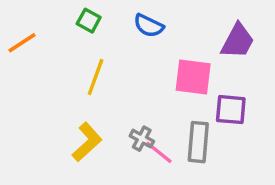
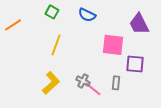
purple trapezoid: (238, 41) -> (139, 24), turned 125
gray rectangle: (198, 142) -> (116, 83), size x0.6

